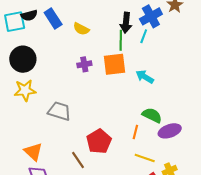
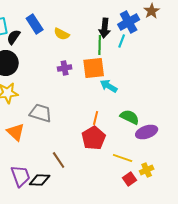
black semicircle: (29, 15) -> (14, 37), moved, turned 140
cyan arrow: (145, 77) -> (109, 86), moved
orange line: (135, 132) -> (96, 118), moved
red pentagon: (99, 141) -> (94, 138), moved
orange triangle: (33, 152) -> (16, 132), moved

